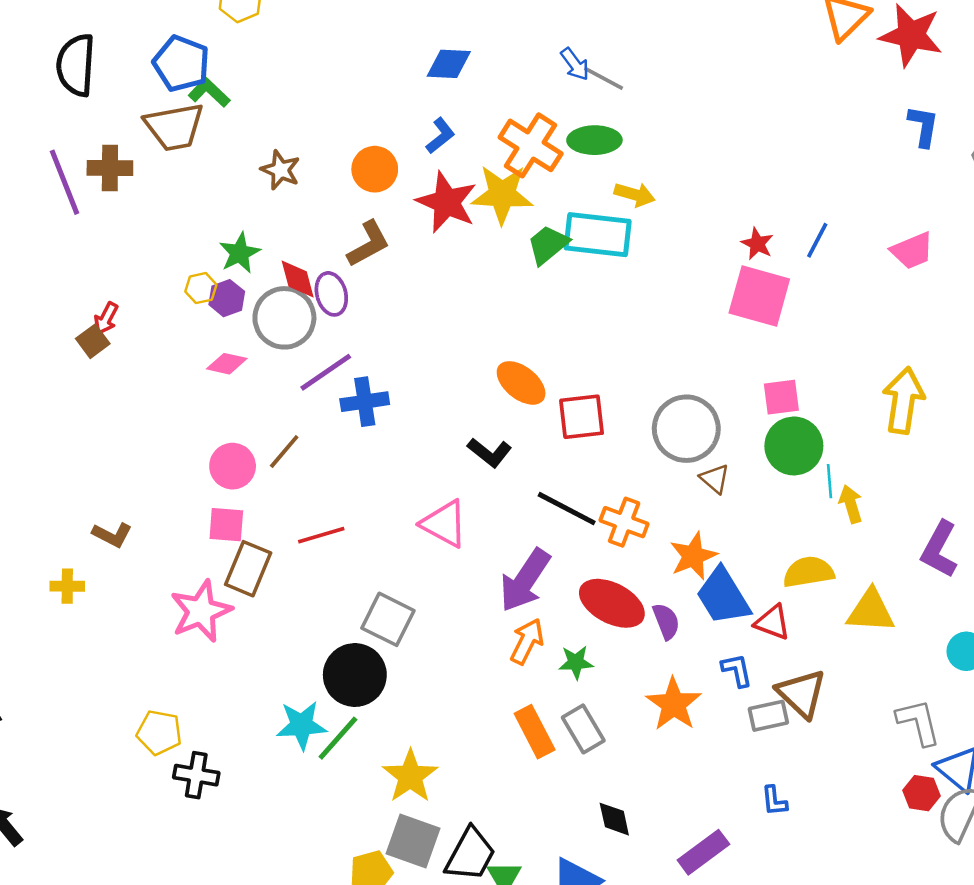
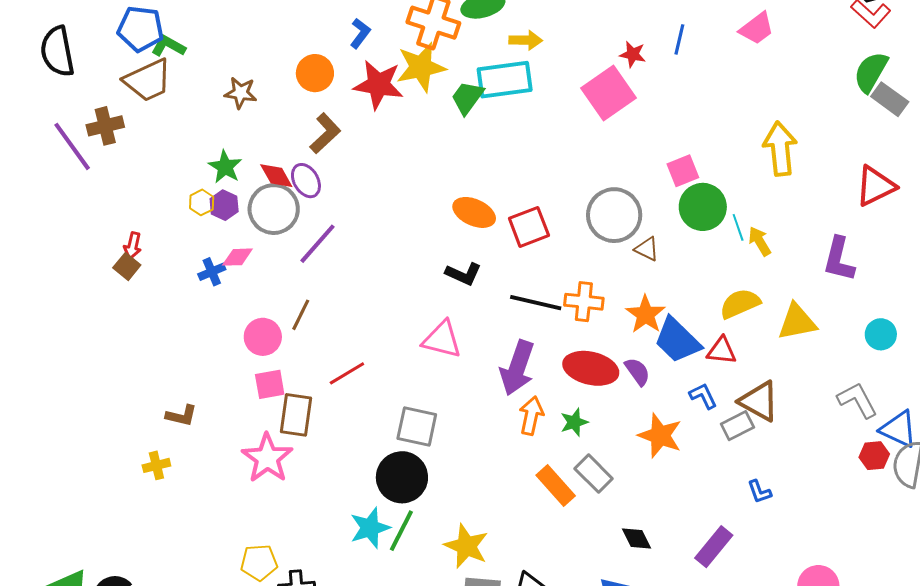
pink square: (759, 296) -> (609, 93), moved, turned -36
blue cross: (365, 402) -> (212, 272), moved, size x0.7

